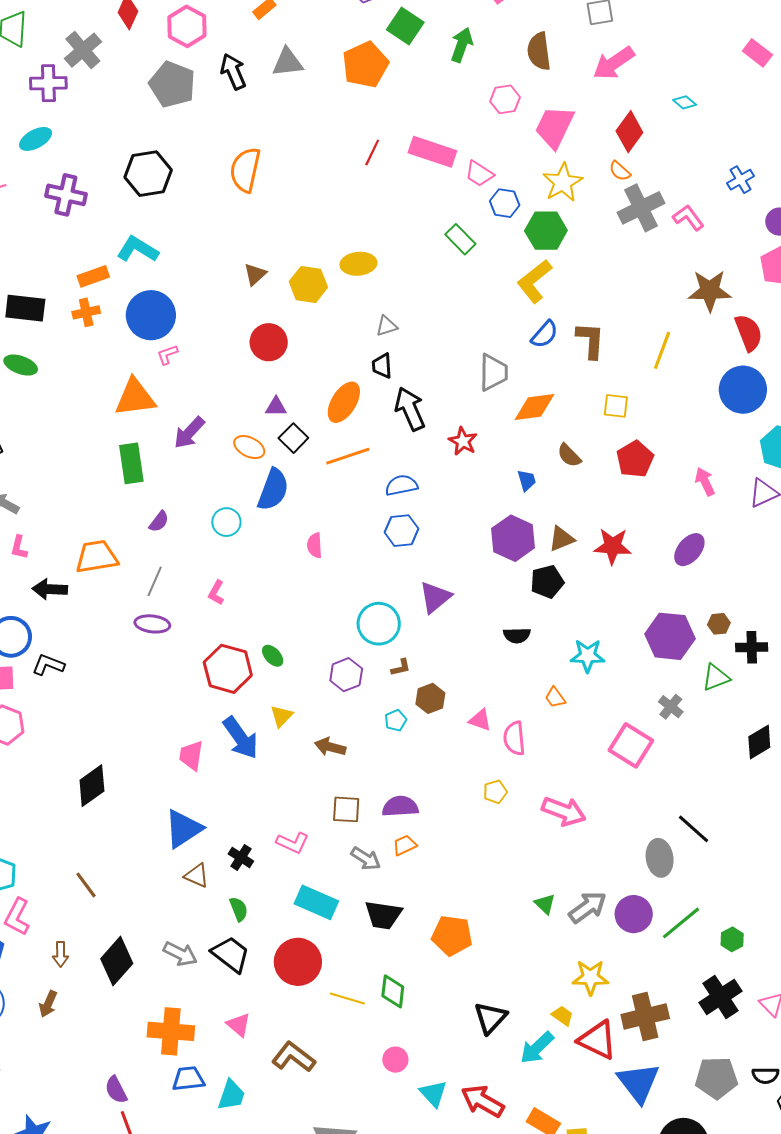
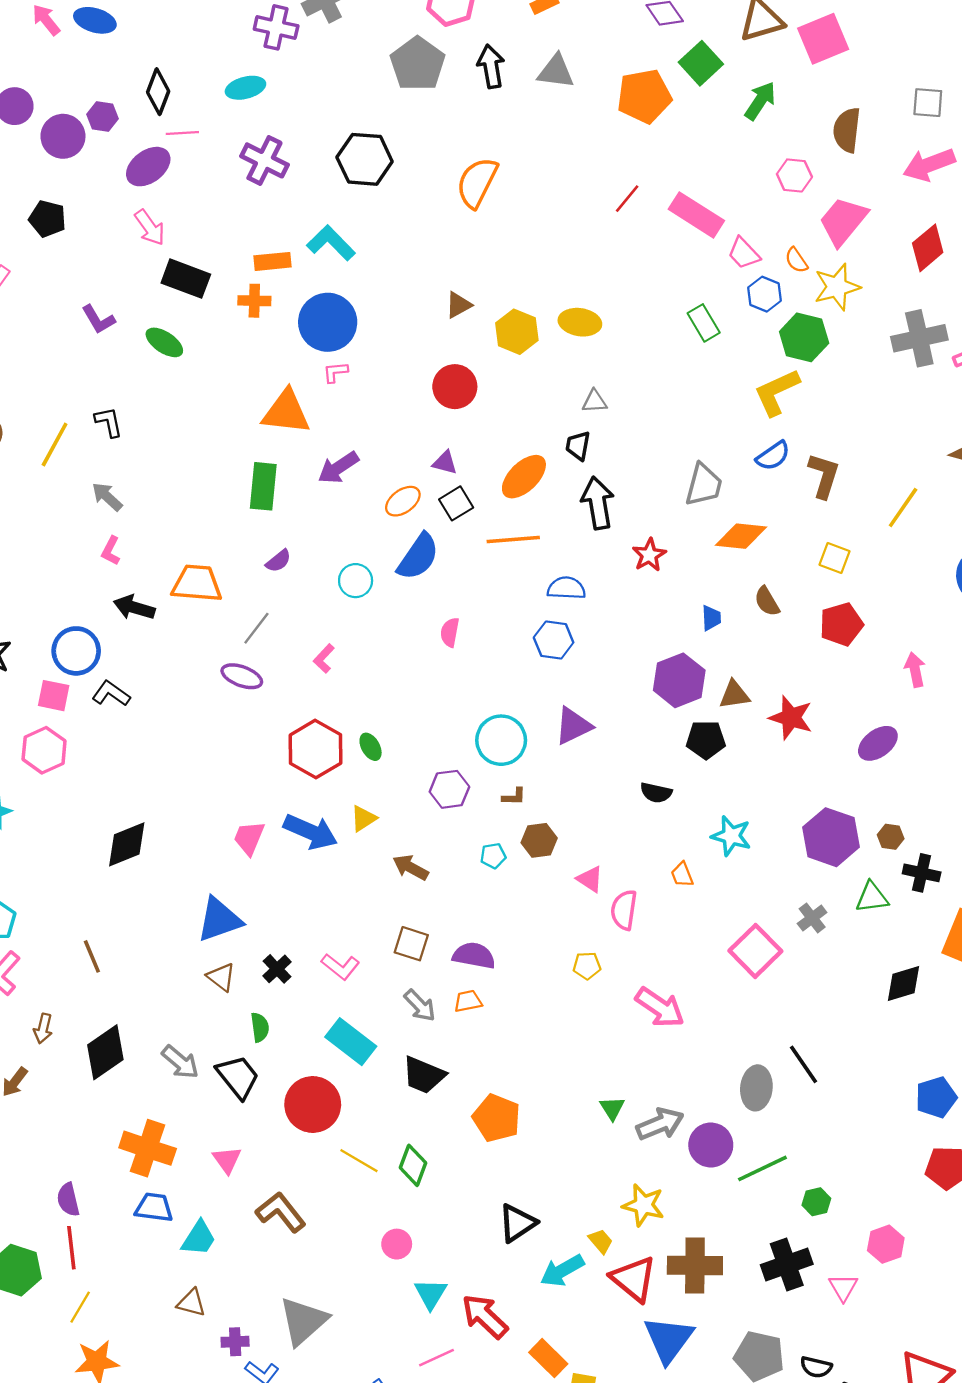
orange semicircle: (620, 171) -> (796, 260), moved
orange ellipse: (249, 447) -> (403, 501), turned -76
blue arrow: (241, 738) -> (311, 832), turned -45

